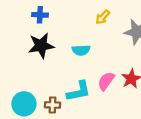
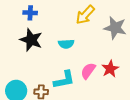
yellow arrow: (103, 17) -> (85, 15), size x1.5
black star: (41, 46) -> (31, 40), turned 30

